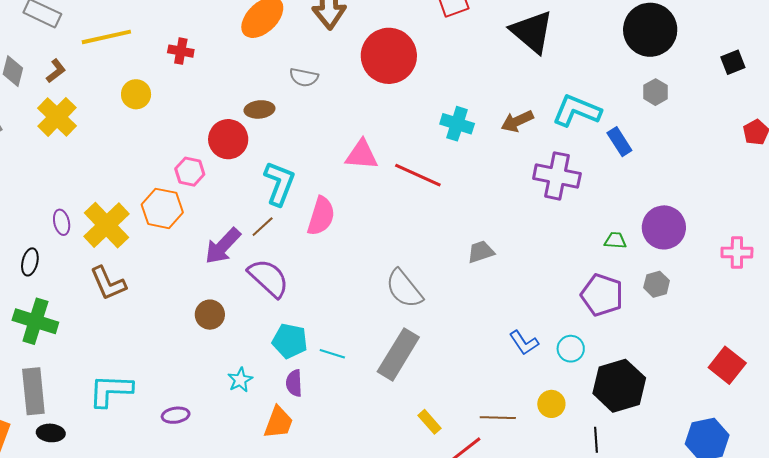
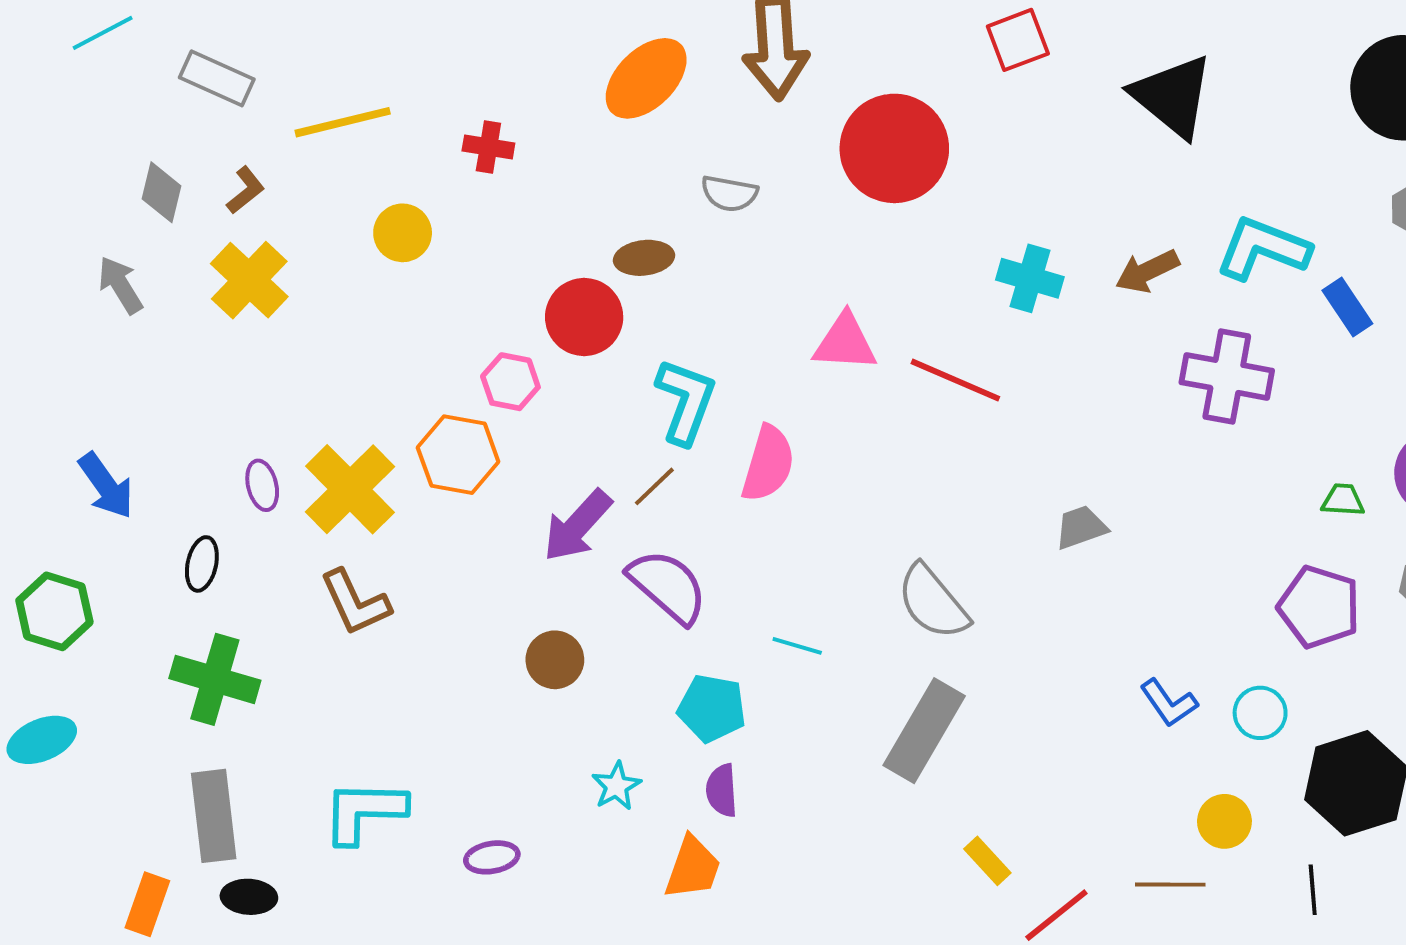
cyan line: (332, 354) -> (797, 646), moved
brown line: (498, 418) -> (1170, 885), moved

